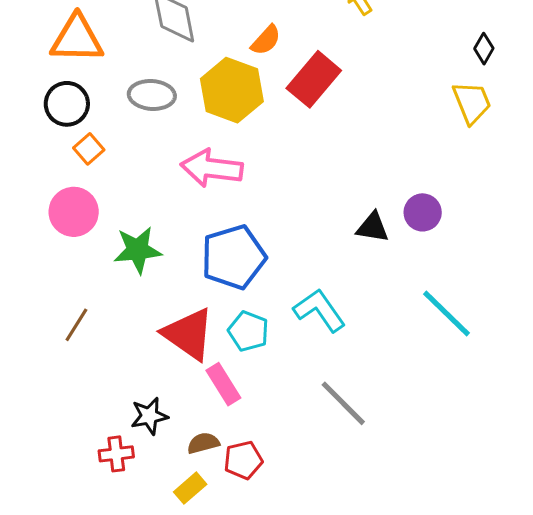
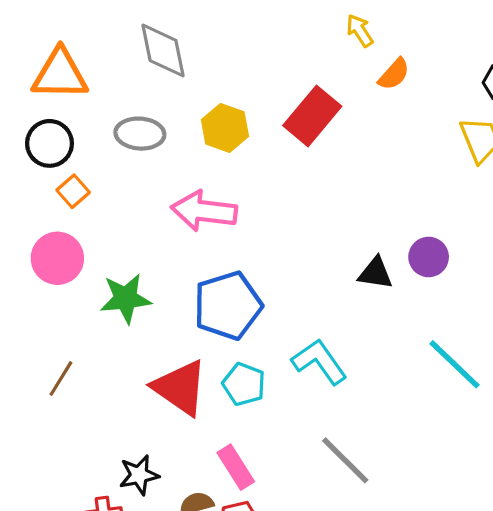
orange semicircle: (266, 40) -> (394, 74), moved
yellow hexagon: (232, 90) -> (225, 128), size x0.7
pink rectangle: (223, 384) -> (236, 467), moved

